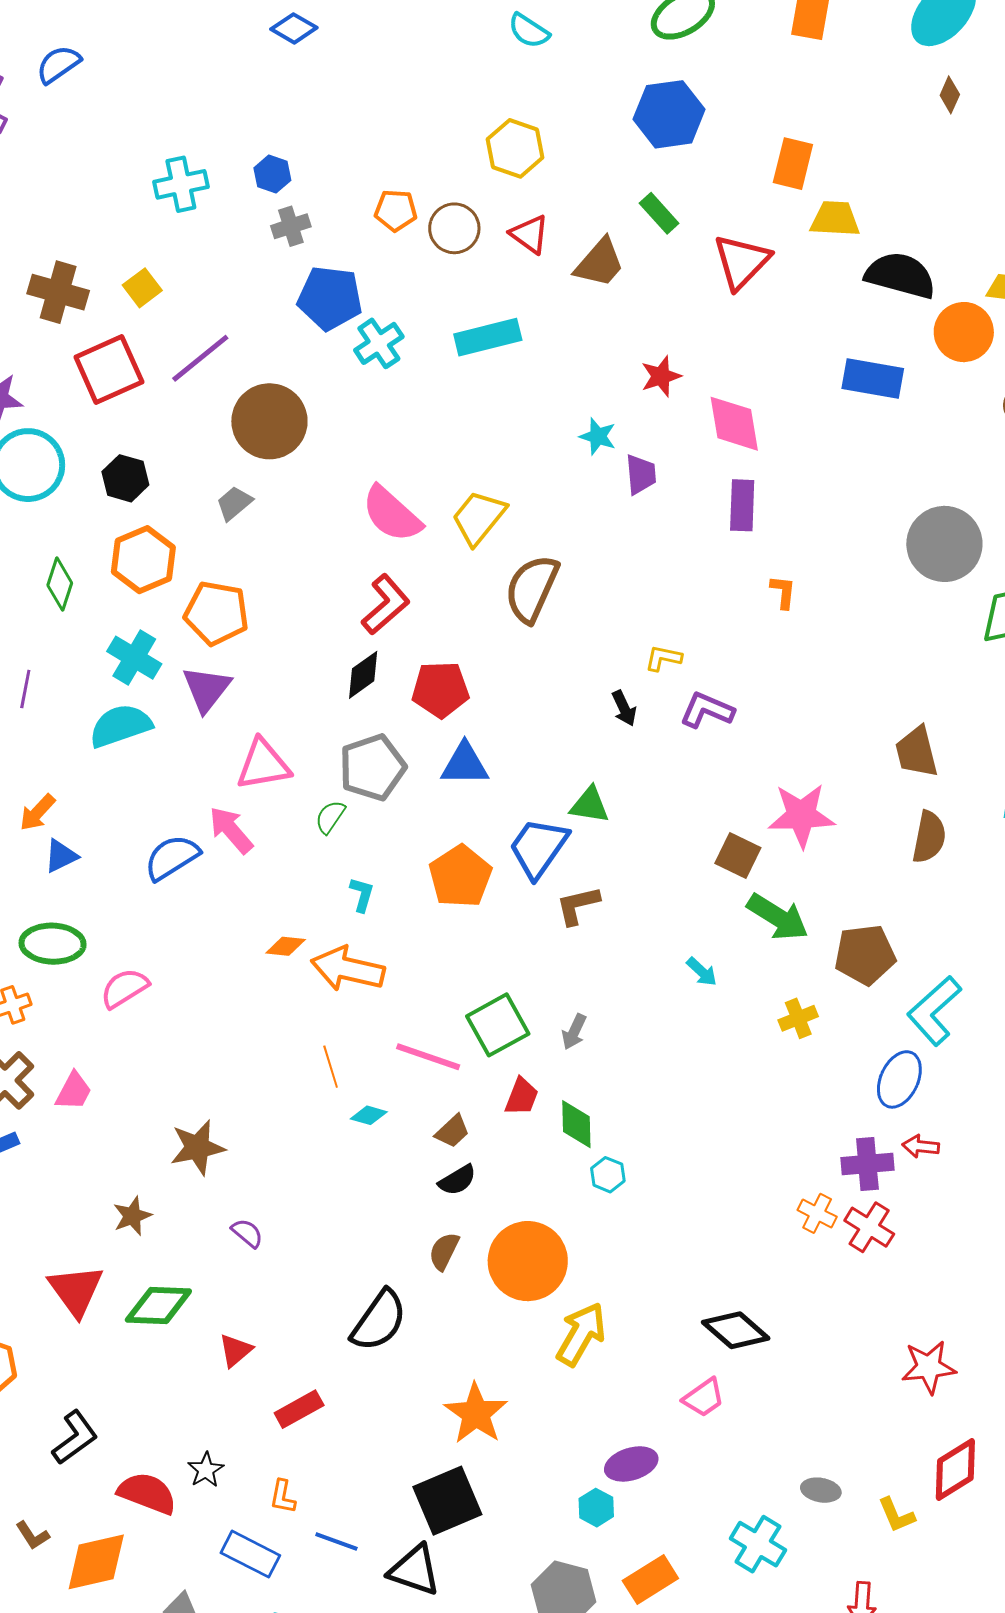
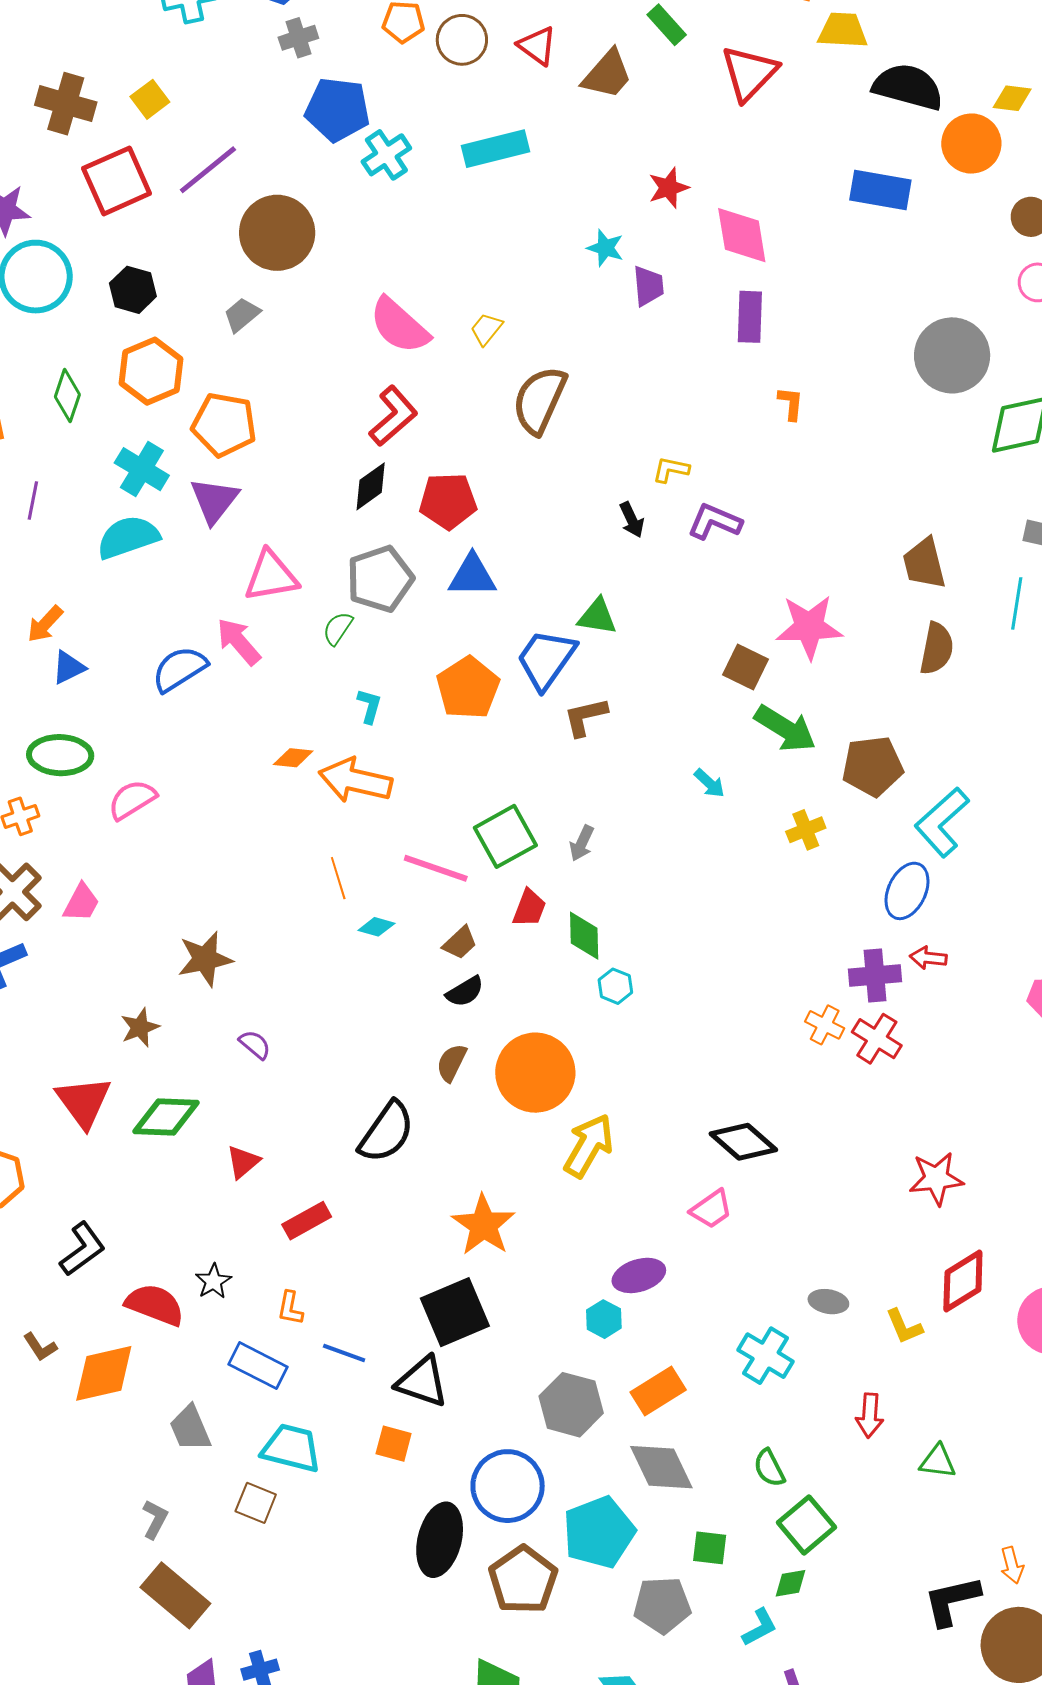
yellow trapezoid: (479, 518) -> (486, 329), size x0.6

